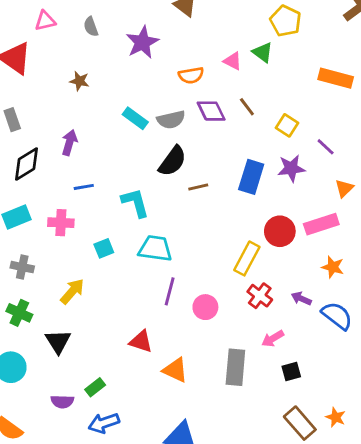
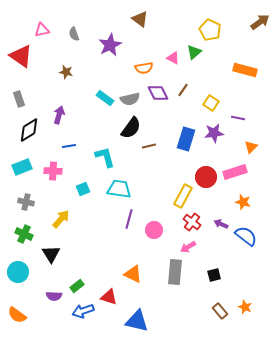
green triangle: (263, 52) -> (194, 52), turned 42
brown line: (247, 107) -> (183, 90), turned 72
purple line: (326, 147) -> (238, 118), turned -32
pink arrow: (273, 339) -> (188, 247), moved
red triangle: (141, 341) -> (109, 297), moved
brown rectangle: (300, 423) -> (220, 311), size x0.7

